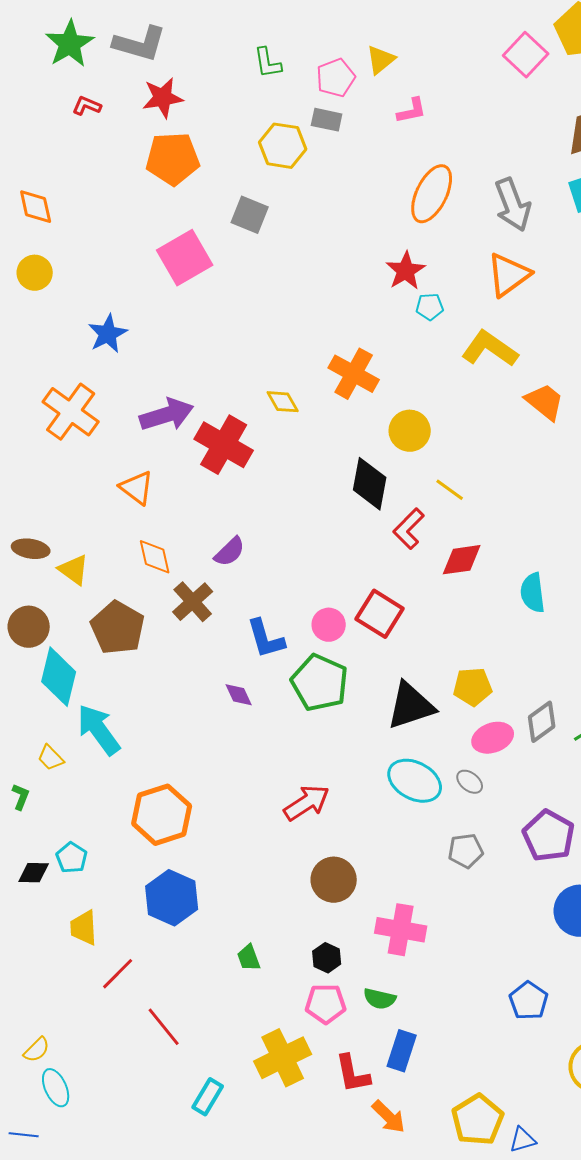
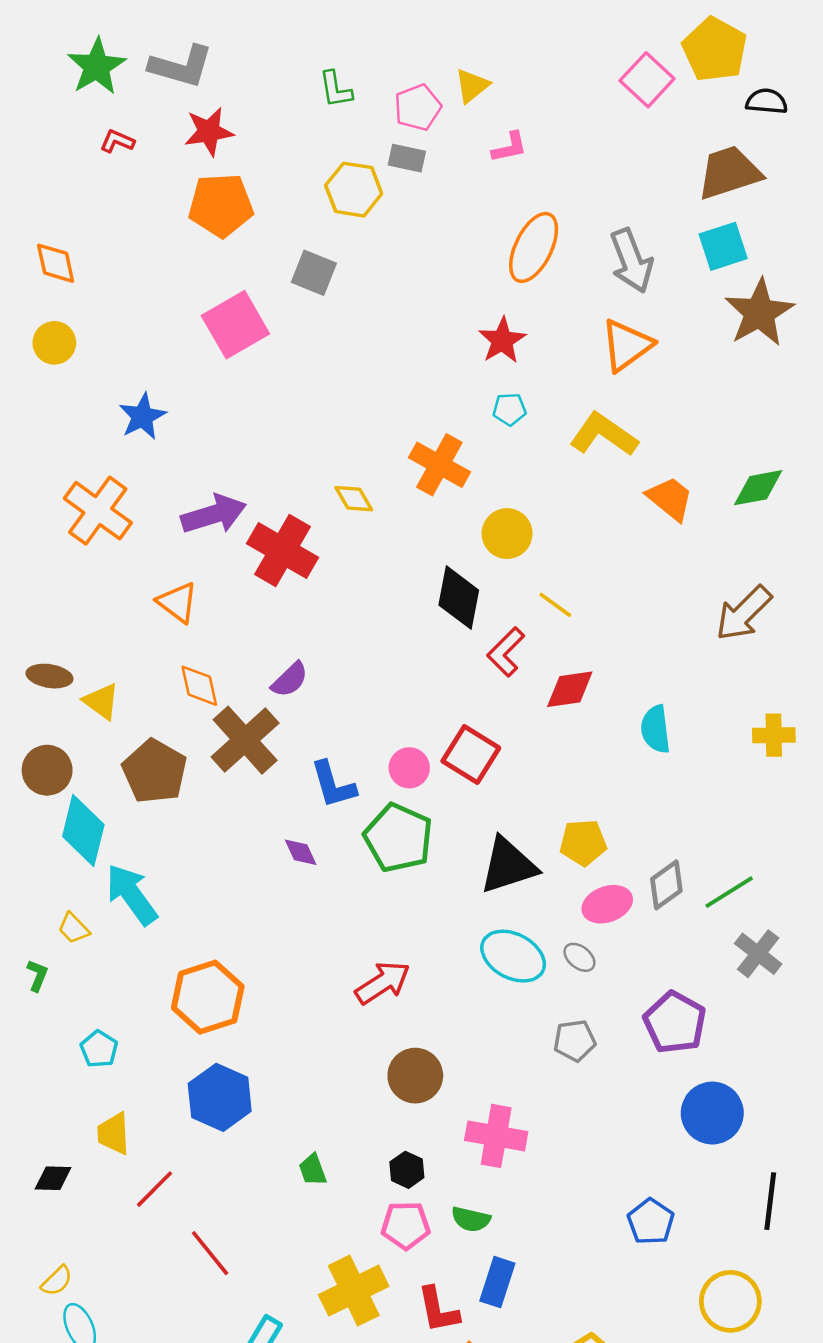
cyan pentagon: (430, 307) -> (509, 409), moved
brown cross: (193, 602) -> (245, 740), size x1.4
black diamond: (34, 873) -> (53, 1178), moved

